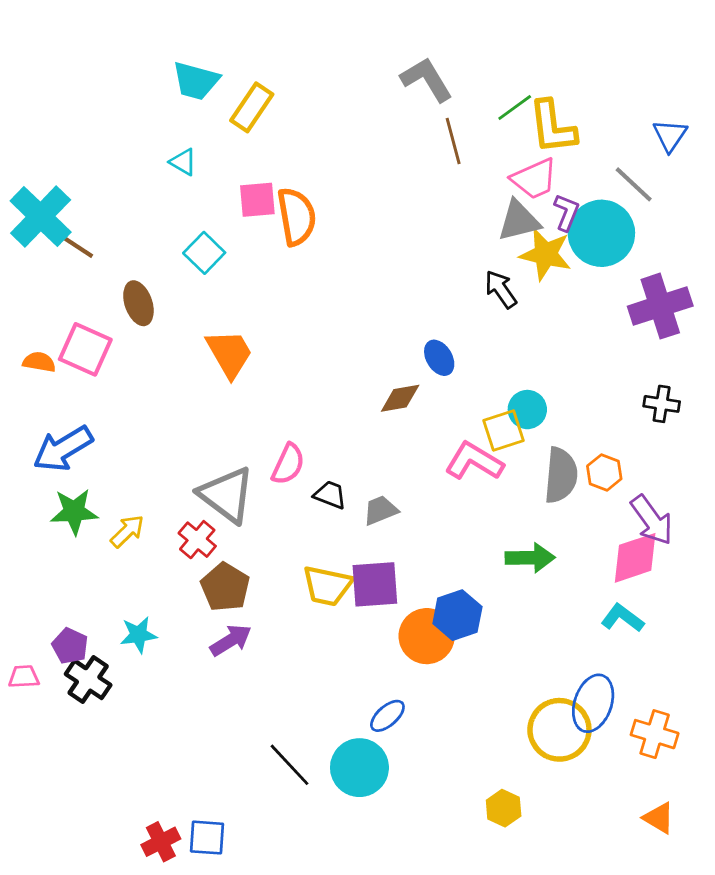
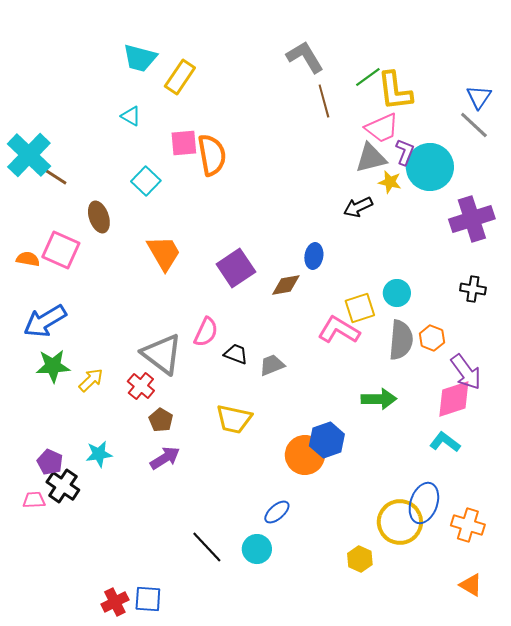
gray line: (634, 184) -> (474, 125), moved
yellow star: (545, 254) -> (390, 182), size x0.6
black arrow: (501, 289) -> (358, 207), turned -80
blue ellipse: (439, 358) -> (314, 256), turned 40
cyan circle: (527, 410) -> (397, 293), moved
purple square: (375, 584) -> (236, 268), moved, turned -30
brown pentagon: (225, 587) -> (161, 420), size x0.7
pink trapezoid: (24, 677) -> (34, 500), moved
cyan circle: (359, 768) -> (257, 549), size x0.7
yellow hexagon: (504, 808) -> (360, 559), moved

